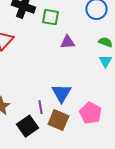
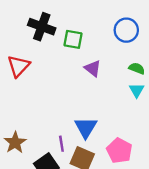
purple triangle: (67, 42) -> (93, 68), turned 42

